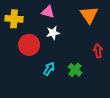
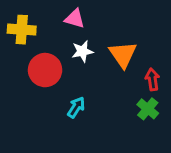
orange triangle: (89, 15) -> (123, 54), moved
green cross: (75, 70) -> (148, 109), moved

